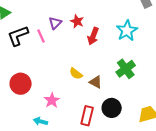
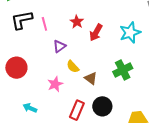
red star: (77, 21) -> (77, 22), moved
purple triangle: (55, 23) -> (60, 46), moved
pink star: (52, 100) -> (55, 84), moved

